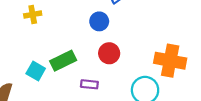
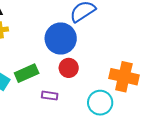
blue circle: (99, 21) -> (61, 38), size x1.8

